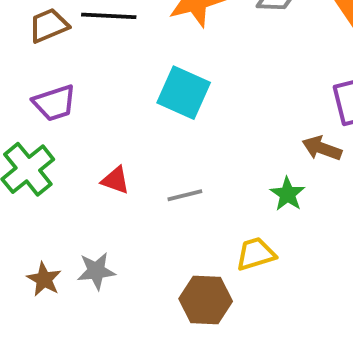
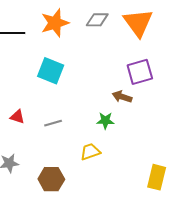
green star: (288, 194) -> (105, 121), turned -30
brown hexagon: (206, 300) -> (51, 179), moved

